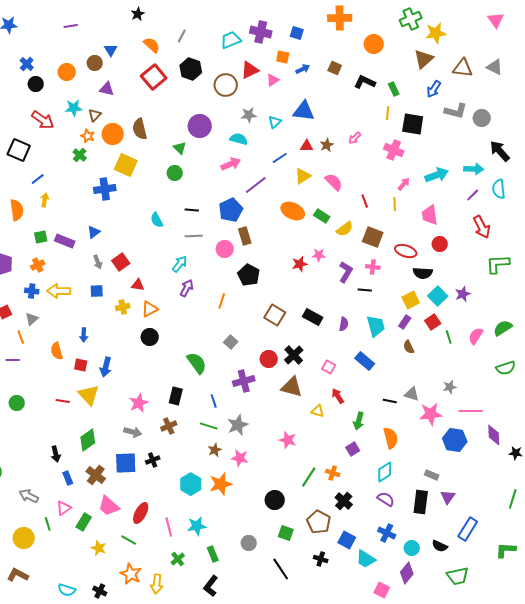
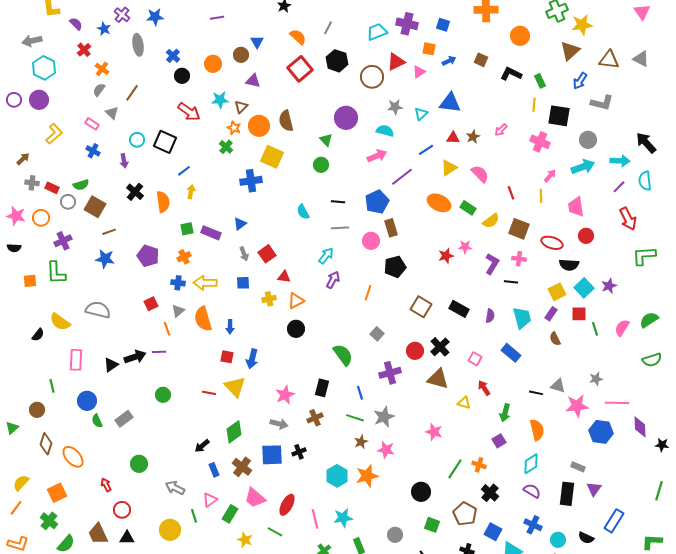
gray circle: (482, 118) -> (588, 140), moved
black pentagon: (249, 275) -> (395, 267), turned 30
red square: (433, 322) -> (579, 314), turned 35
orange semicircle: (57, 351) -> (203, 319), moved, size x1.4
black arrow: (56, 454) -> (202, 446), turned 63

